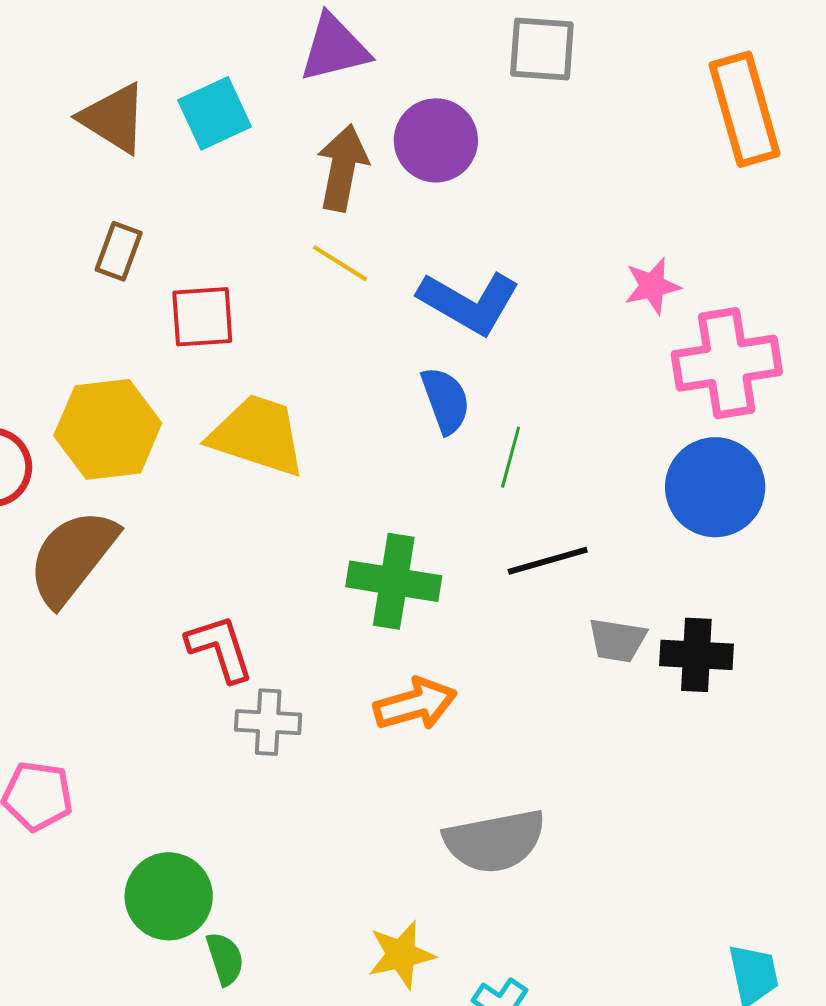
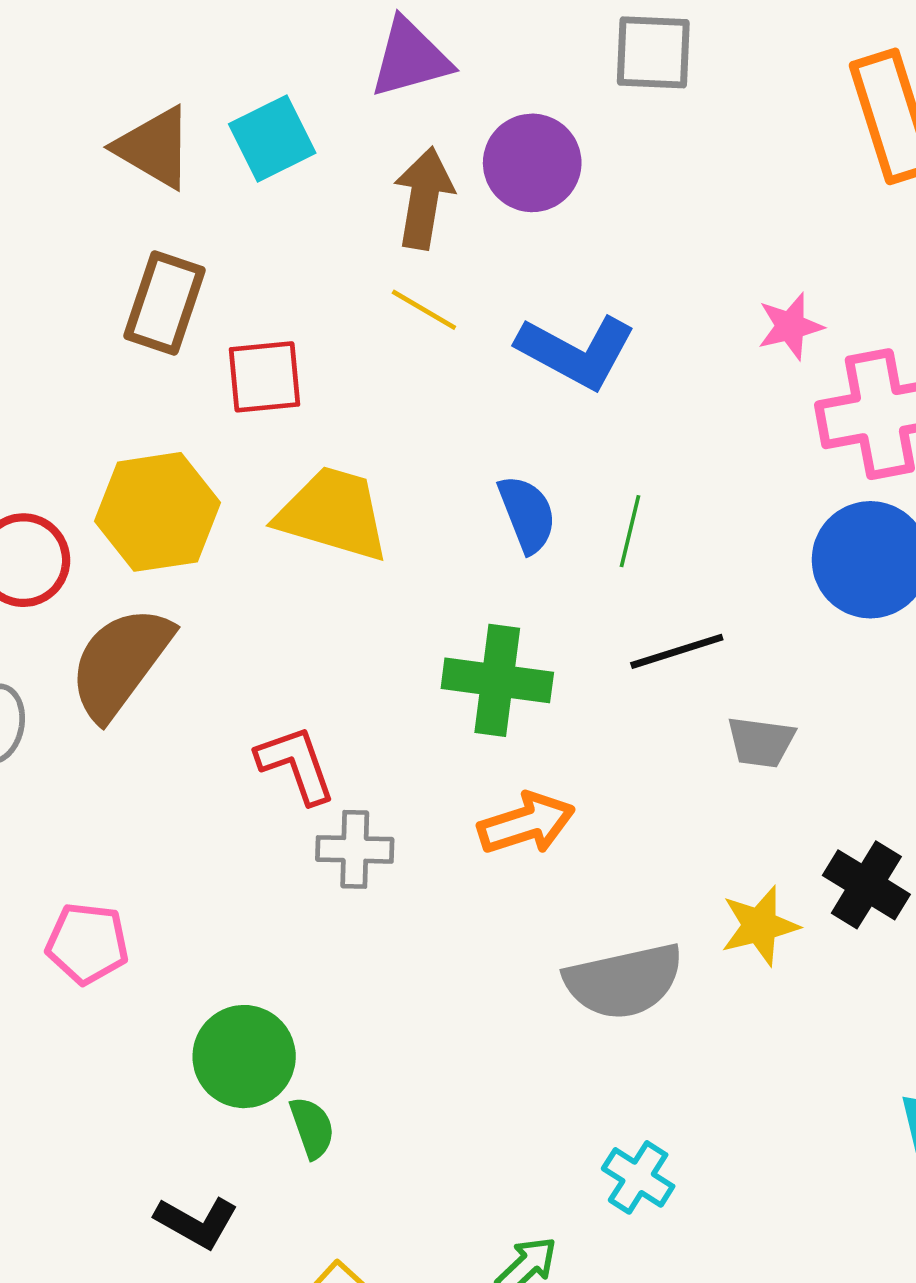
brown rectangle: (119, 251) -> (164, 303), size x1.5
blue semicircle: (446, 400) -> (527, 514), moved
black cross: (696, 655) -> (866, 885), moved, turned 30
yellow star: (401, 955) -> (760, 926), moved

